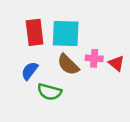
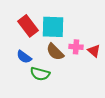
red rectangle: (35, 32) -> (28, 26), turned -30
blue semicircle: (30, 71) -> (24, 57), turned -91

